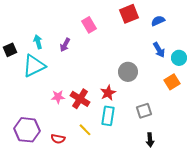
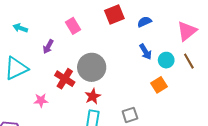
cyan arrow: (38, 42) -> (20, 28), moved, turned -56
gray circle: (128, 72) -> (92, 67), moved, size x1.4
red cross: (80, 99) -> (65, 79), moved

